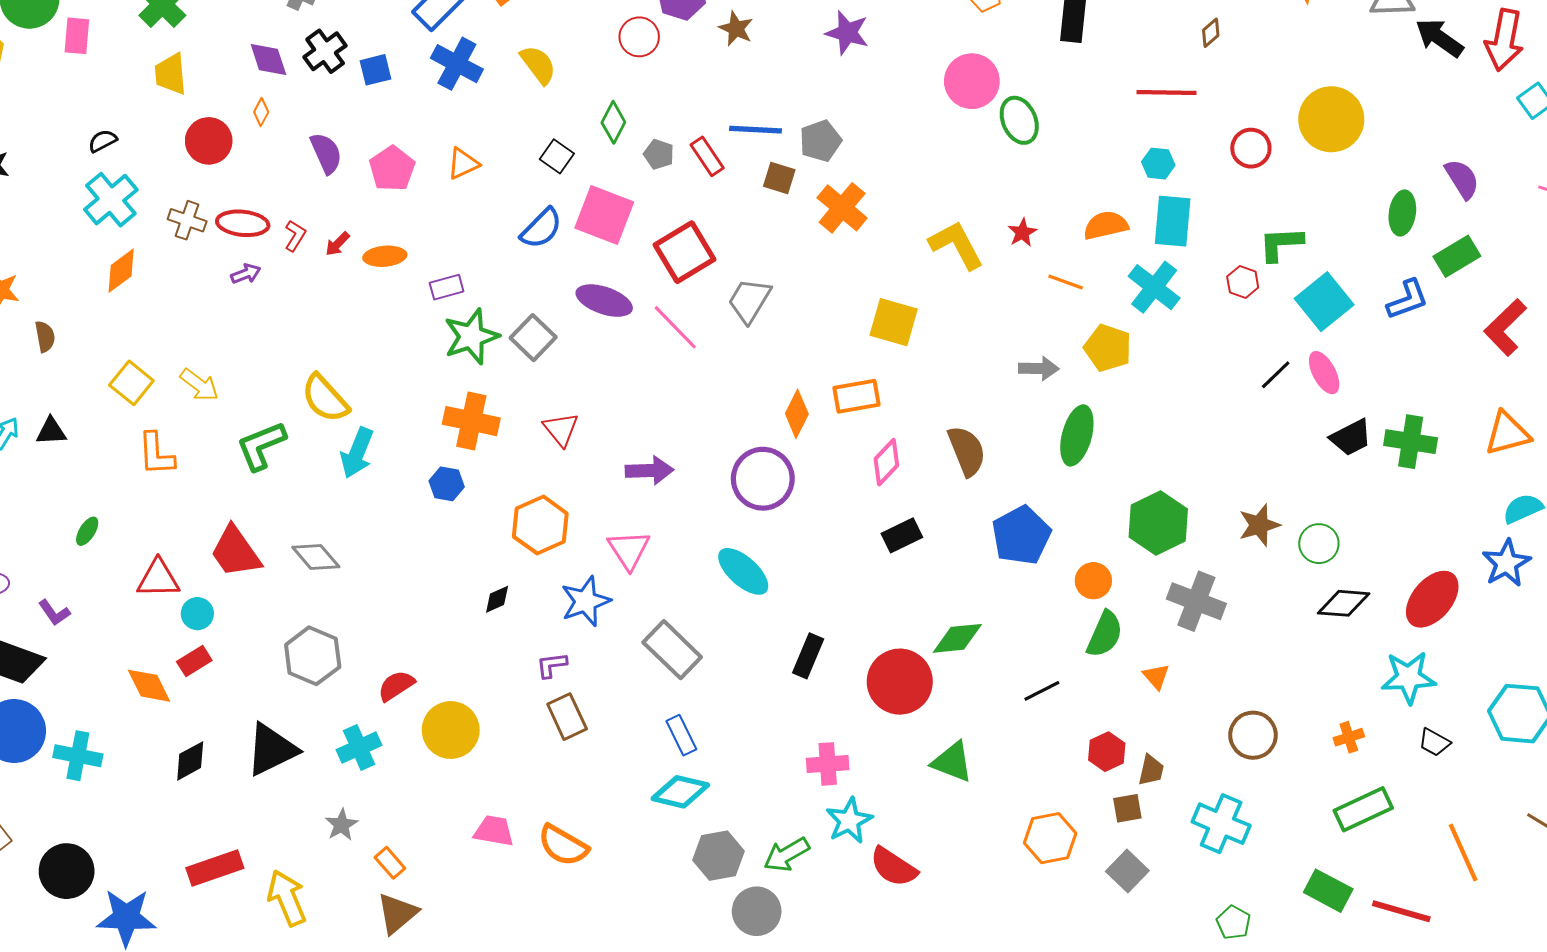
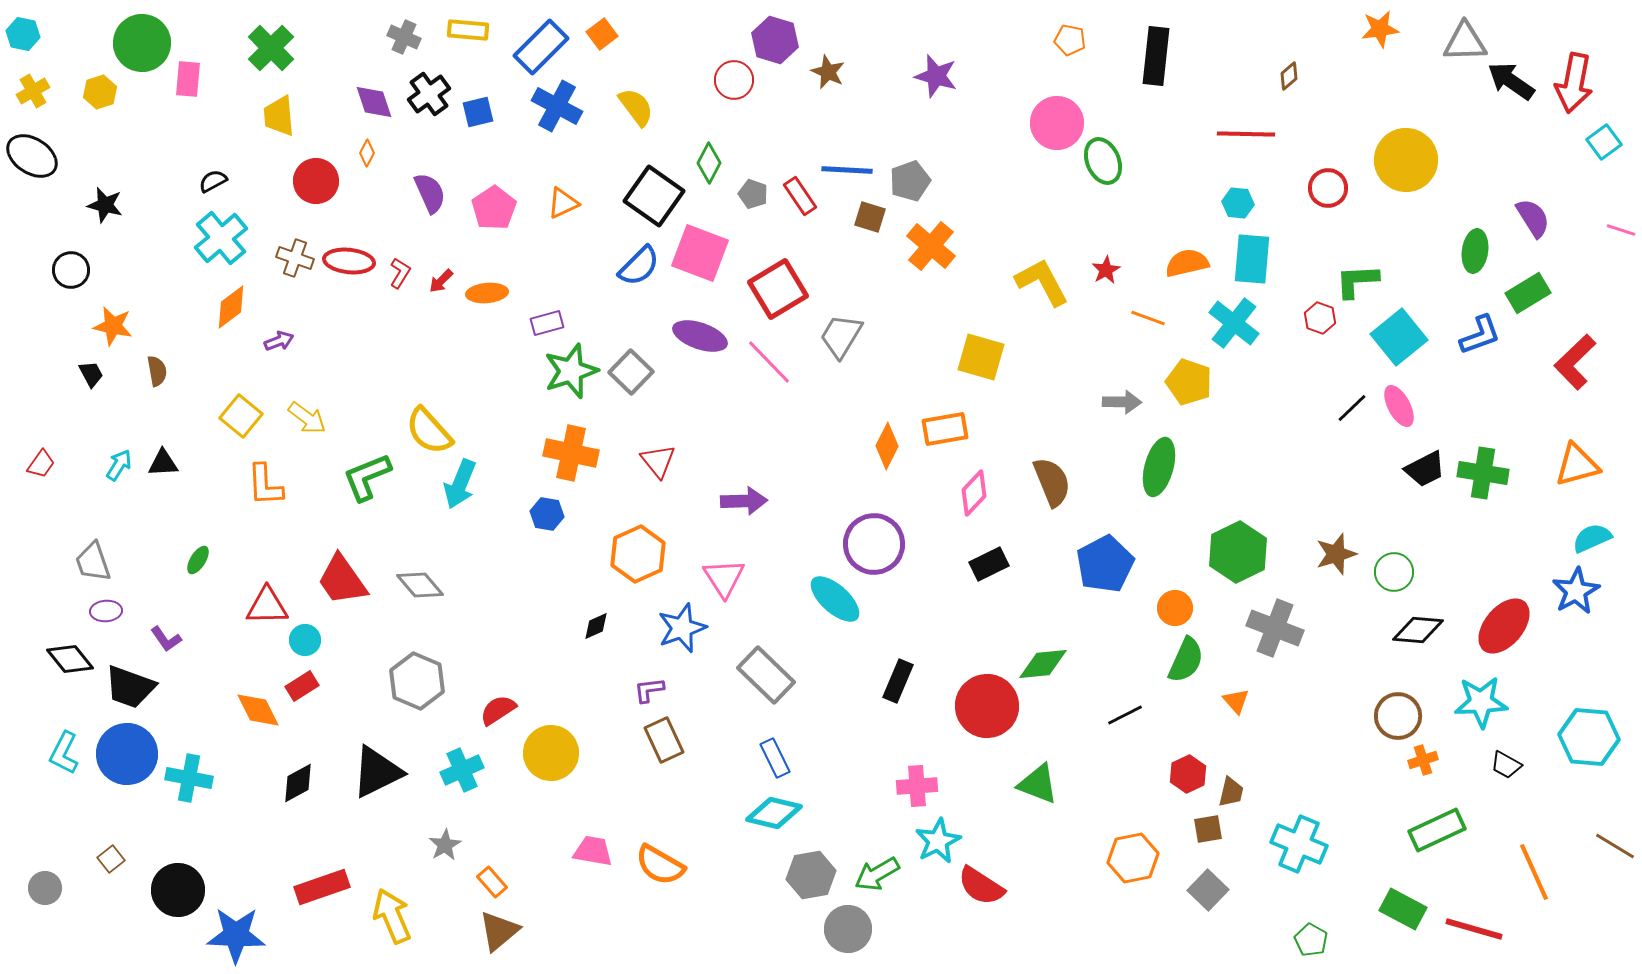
black square: (557, 156) -> (654, 196), size x1.8
purple arrow: (246, 274) -> (279, 341), moved
purple circle: (763, 479) -> (874, 544), moved
brown circle: (1253, 735) -> (1398, 716), moved

